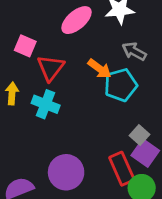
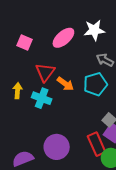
pink square: (25, 46) -> (25, 43), moved
orange arrow: (100, 69) -> (65, 84), moved

